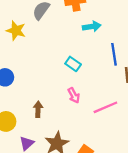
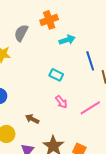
brown arrow: (38, 109) -> (32, 119), turned -56

